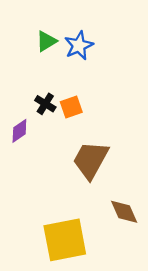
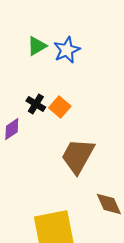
orange square: (71, 107) -> (60, 107), turned -30

